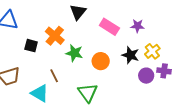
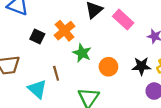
pink rectangle: (109, 27) -> (123, 20), moved
black star: (130, 55) -> (141, 66), turned -30

